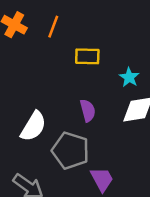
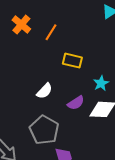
purple semicircle: (88, 111) -> (76, 103), moved, turned 60
white semicircle: (33, 126) -> (44, 91), moved, size x0.7

